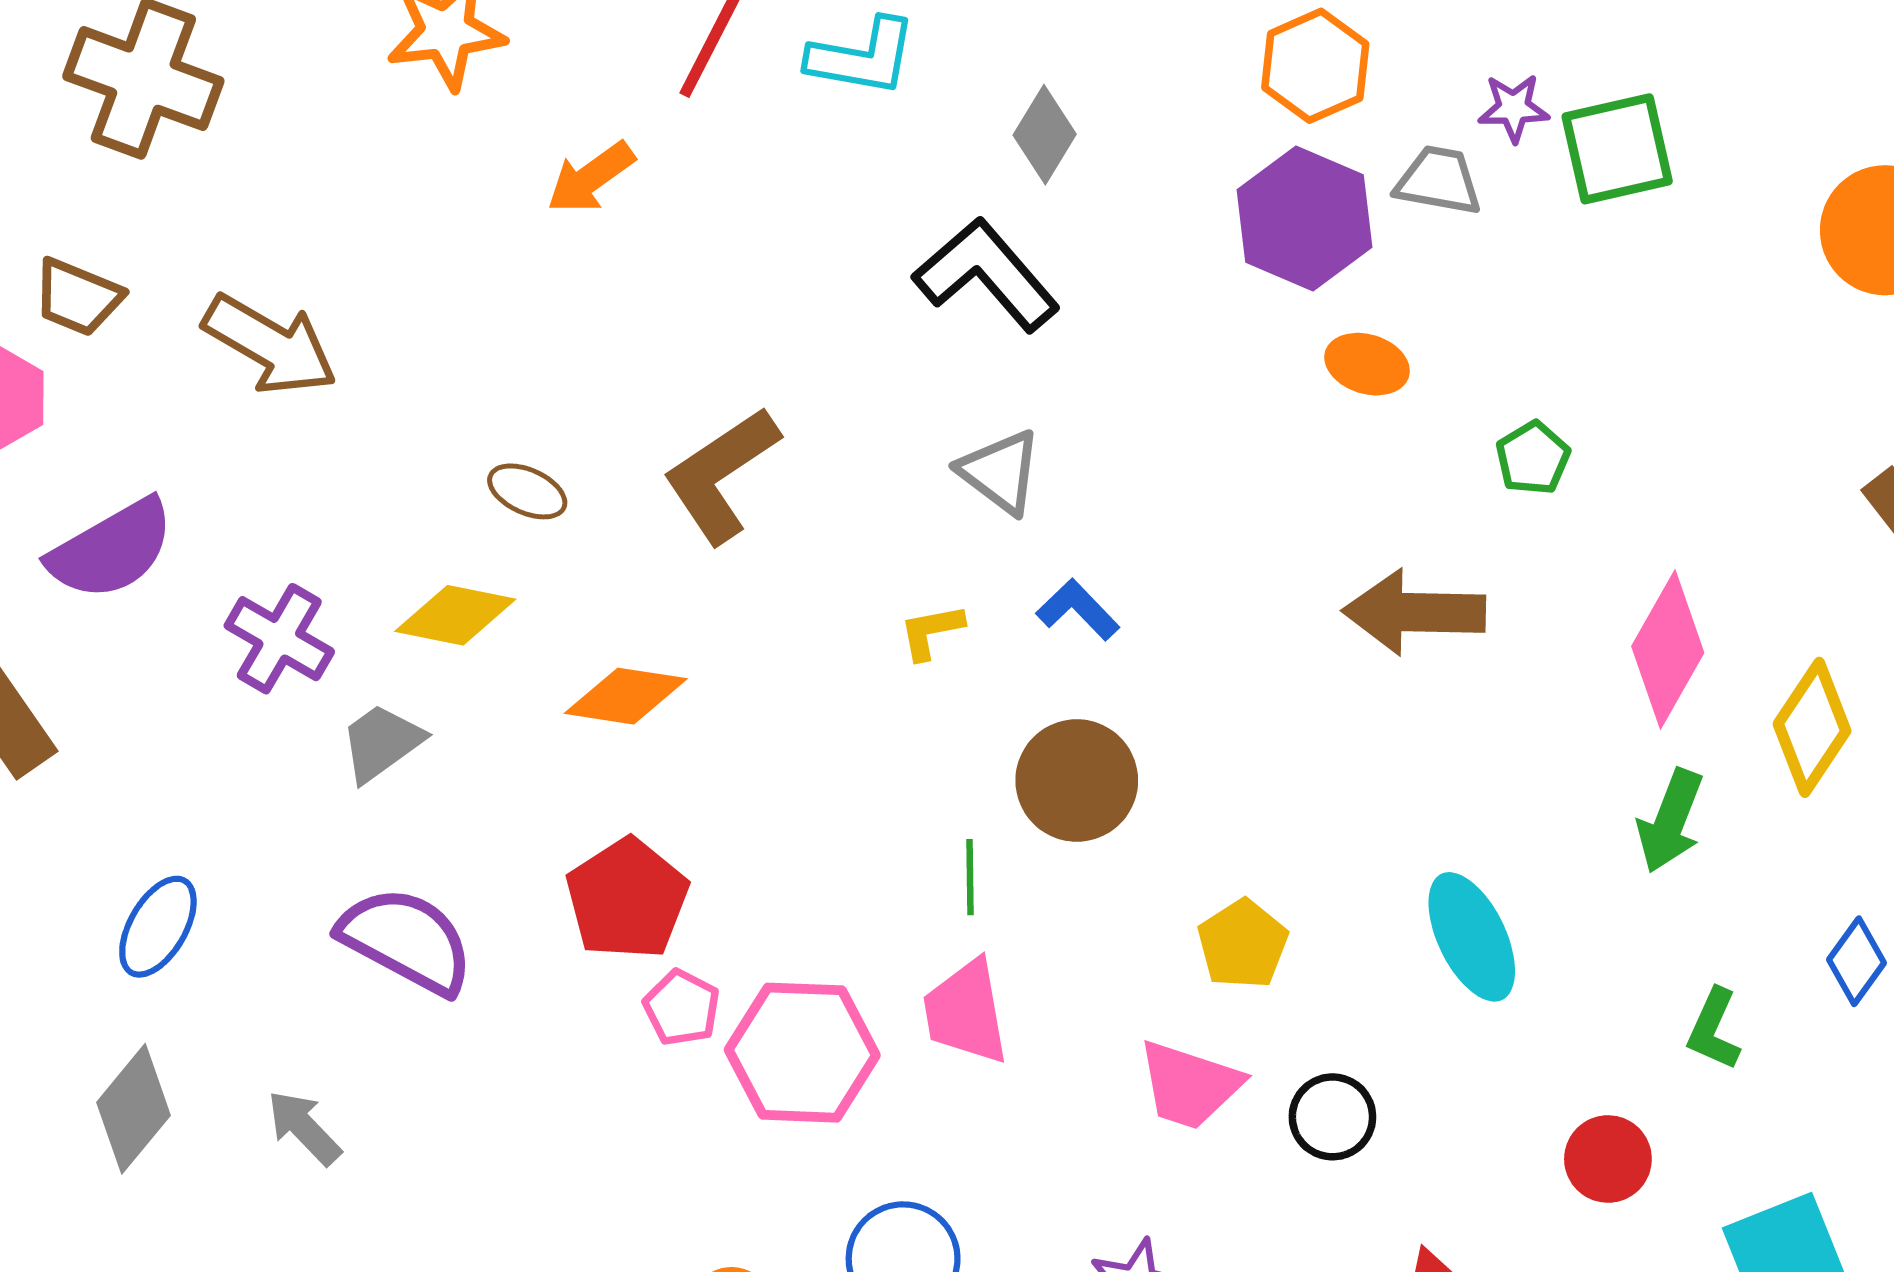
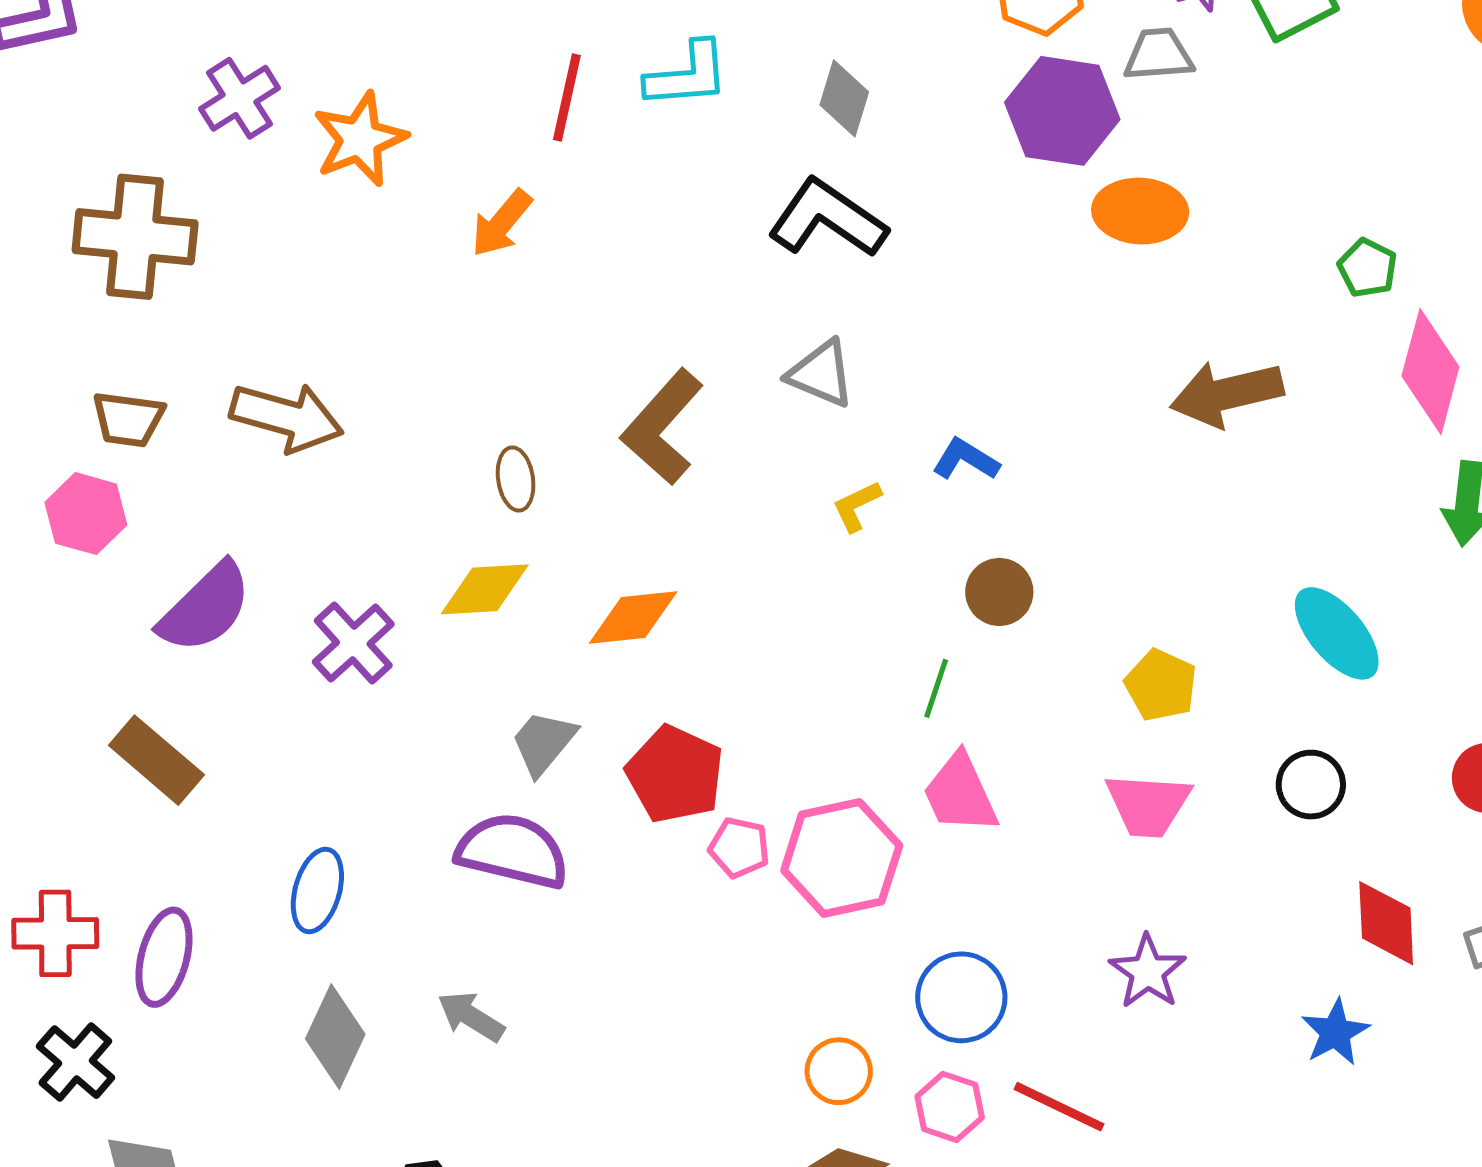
orange ellipse: (1367, 364) -> (1140, 211), size x1.4
green pentagon: (1533, 458) -> (1367, 268), moved
gray triangle: (1000, 472) -> (821, 374), moved
brown ellipse: (527, 491) -> (516, 479), turned 72
purple cross: (279, 639) -> (353, 643), turned 32
gray trapezoid: (381, 743) -> (543, 743), moved
brown circle: (1077, 780) -> (999, 592), size x0.7
green line: (970, 877) -> (936, 688), turned 34
black circle: (1332, 1117) -> (1311, 785), moved

